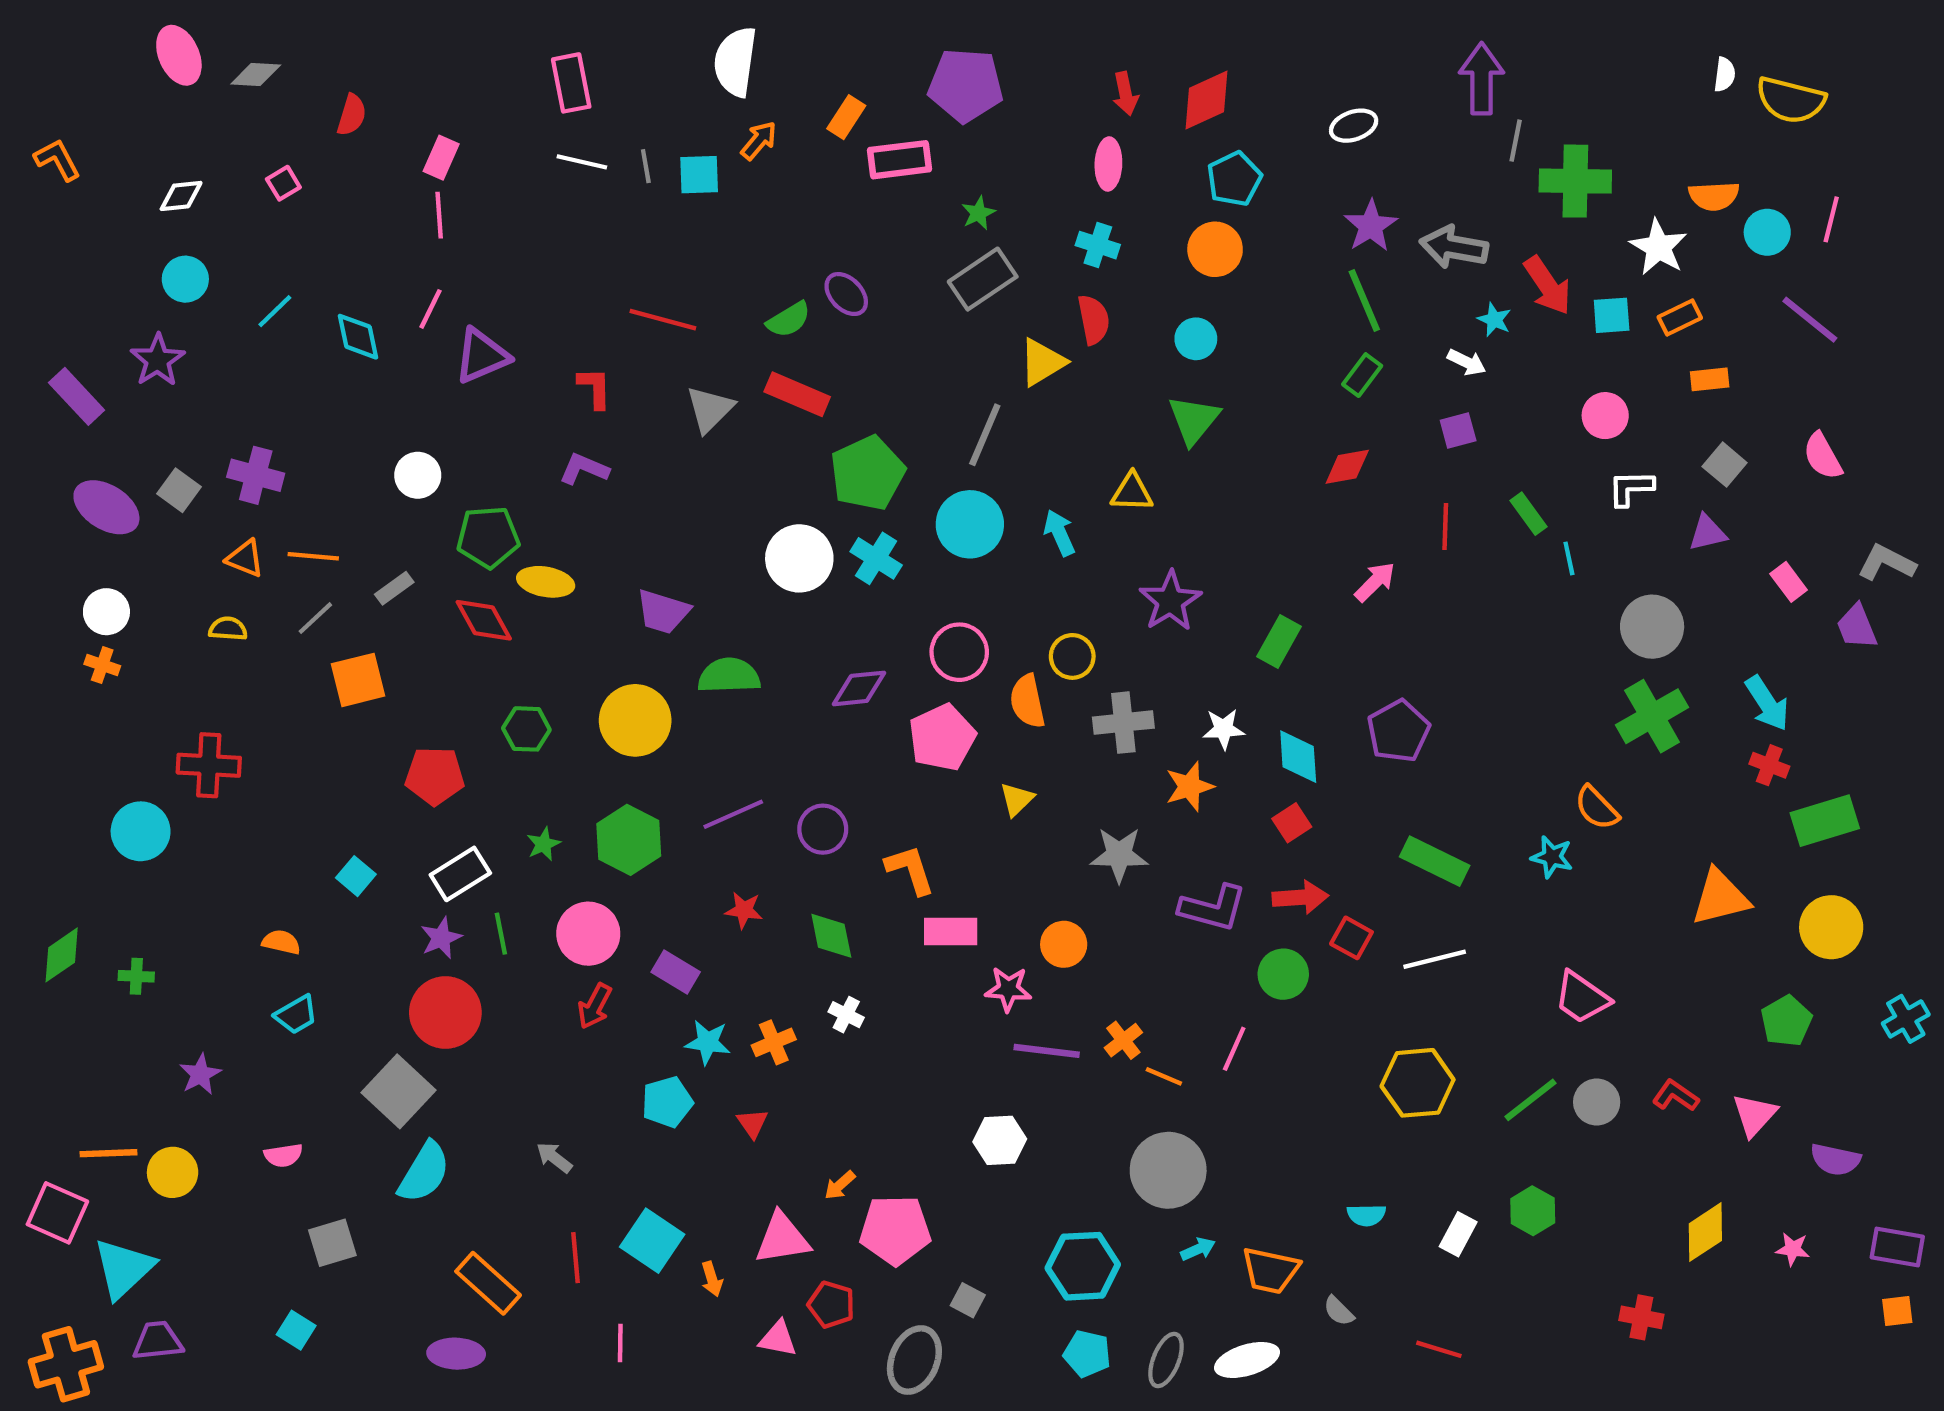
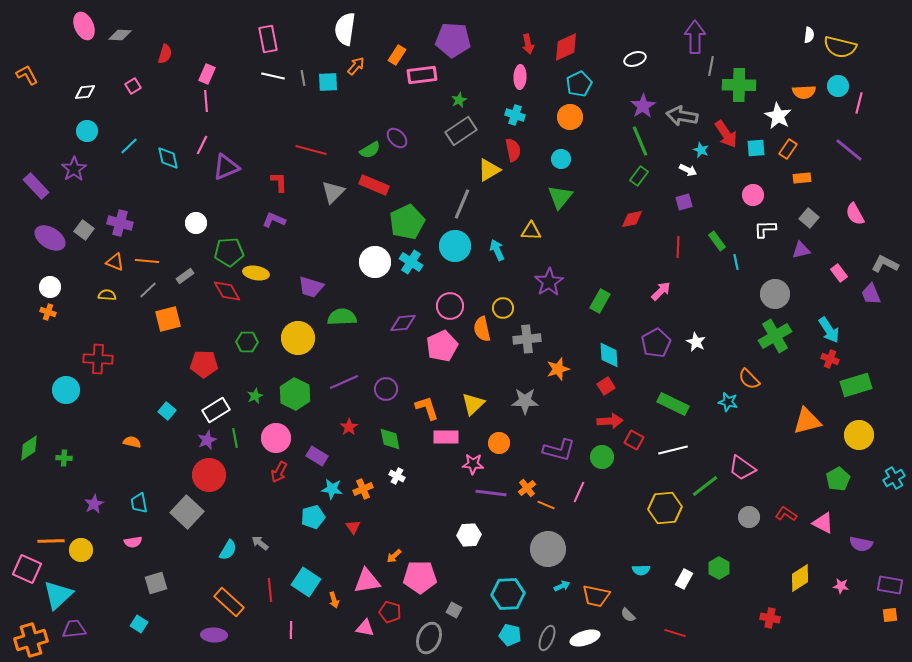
cyan circle: (1767, 232) -> (838, 86), moved
orange rectangle: (1680, 317) -> (788, 149), turned -30
pink arrow: (1375, 582) -> (661, 291), moved
white star: (1224, 729) -> (696, 342), moved, turned 30
yellow triangle: (1017, 799) -> (473, 404), moved, size x1.4
purple L-shape: (1213, 908) -> (559, 450), moved
red star: (744, 910) -> (349, 427), turned 30
cyan trapezoid: (296, 1015) -> (139, 503), moved, turned 110
green line: (1531, 1100) -> (705, 486), moved
pink triangle: (1754, 1115) -> (823, 523), turned -45
cyan semicircle: (424, 1172) -> (228, 550), moved, size x0.7

